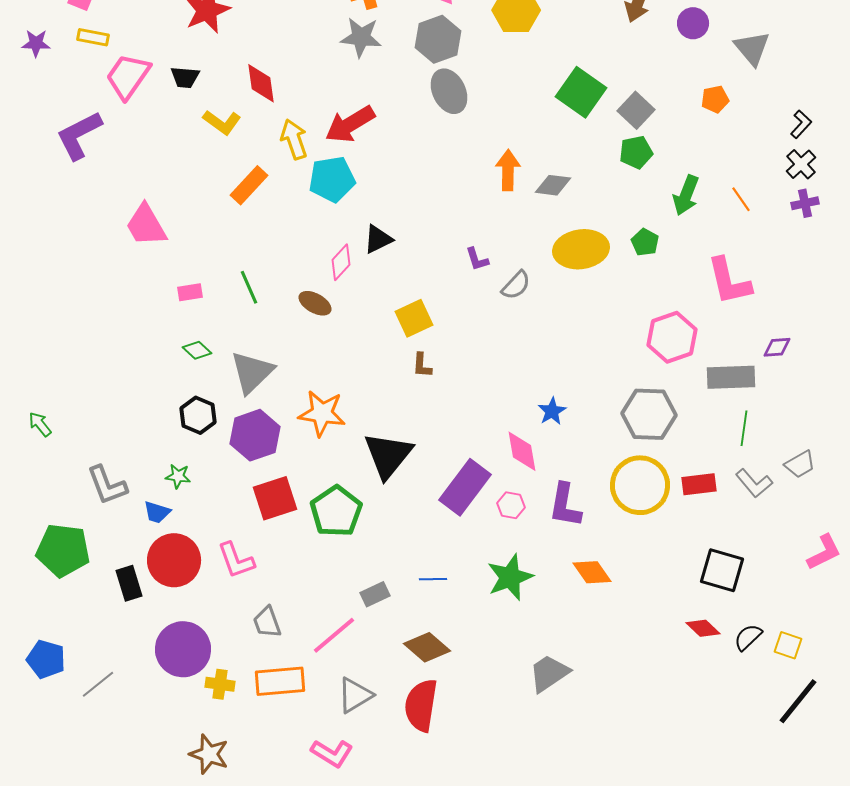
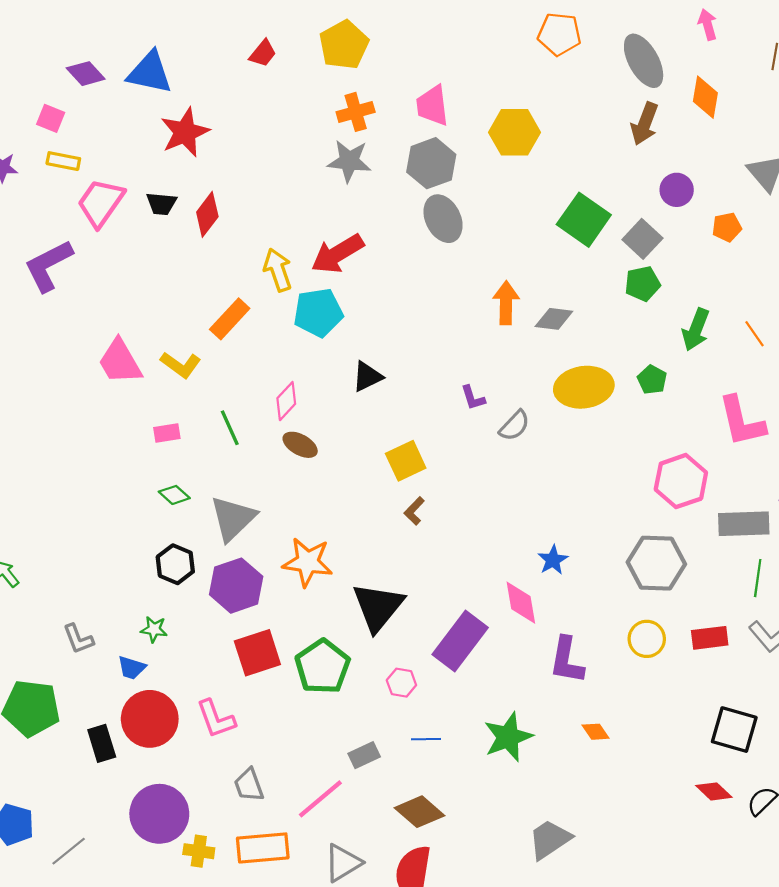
purple circle: (693, 23) -> (677, 190), moved
red diamond: (261, 83) -> (207, 214), moved, turned 45
yellow L-shape: (222, 122) -> (181, 365), moved
pink diamond: (341, 262) -> (286, 401), moved
brown L-shape: (422, 365) -> (414, 511), turned 40
gray L-shape: (107, 485) -> (78, 639), size x0.7
yellow circle: (640, 485) -> (647, 639), size x0.6
pink hexagon: (511, 505) -> (401, 683), moved
orange diamond: (592, 572) -> (596, 732), size x0.7

